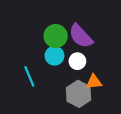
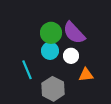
gray hexagon: (79, 94) -> (53, 89), moved

